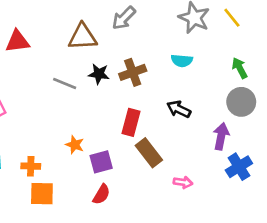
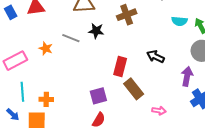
cyan semicircle: (182, 61) -> (179, 21), moved
brown cross: (133, 72) -> (127, 15), moved
orange star: (75, 145) -> (46, 48), moved
orange square: (42, 194) -> (37, 120), moved

